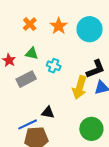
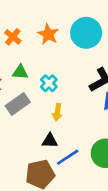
cyan cross: (54, 66) -> (49, 83), turned 32
yellow arrow: (80, 87) -> (57, 112), moved, size x0.6
blue line: (28, 124) -> (68, 157), moved

